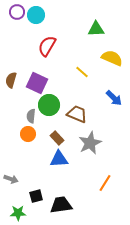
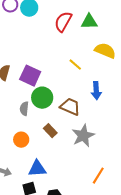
red semicircle: (47, 46) -> (63, 22), moved
blue arrow: (114, 98) -> (96, 91), moved, turned 42
orange circle: (28, 134) -> (21, 140), moved
blue triangle: (59, 159) -> (37, 169), moved

